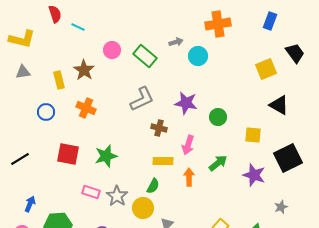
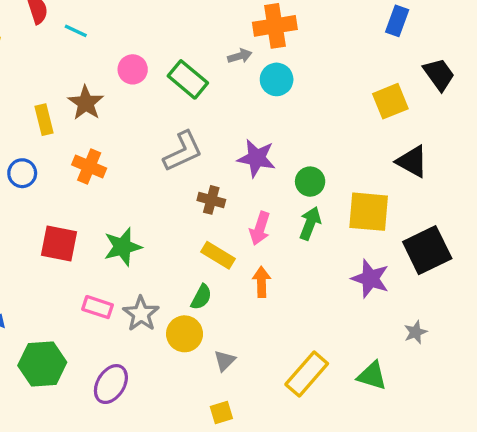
orange cross: (218, 24) -> (275, 26), moved
yellow square: (253, 135) -> (369, 212), size x1.5
yellow rectangle: (163, 161) -> (218, 255), turned 30
green arrow: (218, 163) -> (310, 223), moved, turned -30

